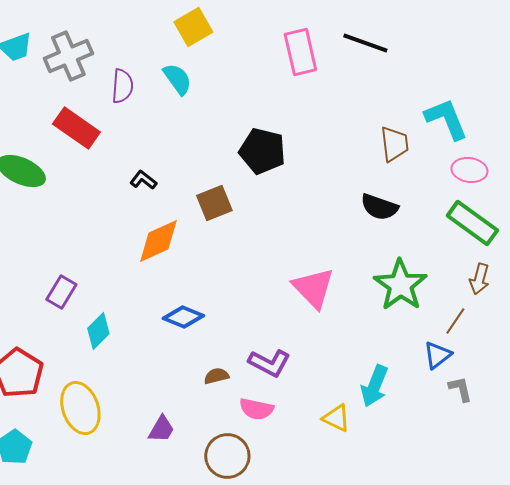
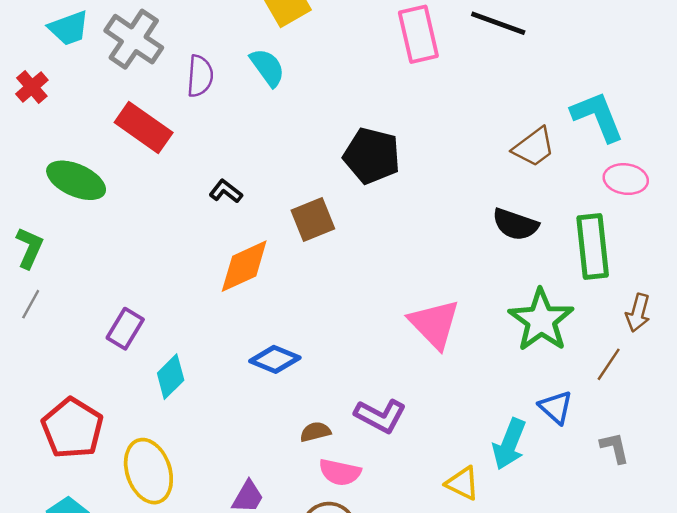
gray cross: (68, 56) -> (134, 39), turned -33
brown trapezoid: (394, 144) -> (534, 147), turned 60
green rectangle: (472, 223) -> (593, 247), moved, turned 48
blue triangle: (437, 355) -> (556, 407), moved, turned -40
pink semicircle: (256, 409) -> (340, 472), moved

